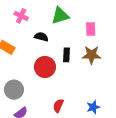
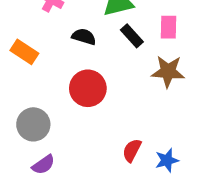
black rectangle: (66, 55) -> (132, 36), moved, turned -48
red semicircle: (58, 106) -> (132, 150), moved

